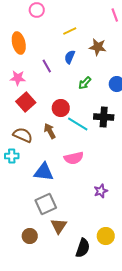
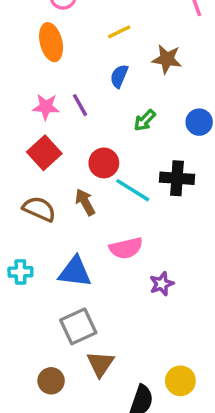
orange ellipse: (19, 43) -> (51, 42), moved
purple line: (47, 66) -> (80, 105), moved
pink star: (18, 78) -> (46, 107), moved
cyan cross: (12, 156) -> (20, 272), moved
purple star: (101, 191) -> (162, 284), moved

